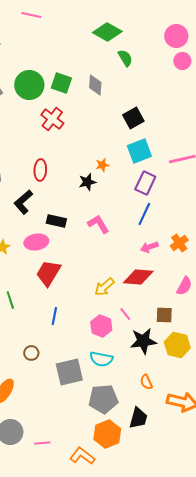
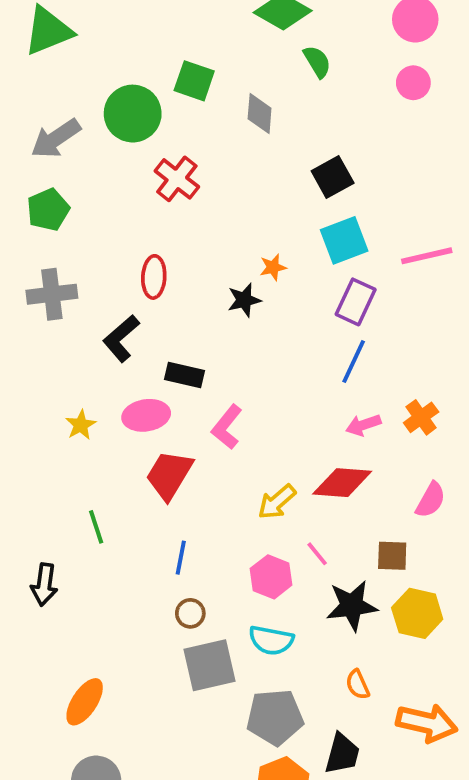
pink circle: (182, 61) -> (413, 83), moved
green square: (61, 83) -> (194, 81), moved
pink L-shape: (98, 224) -> (227, 427), moved, turned -110
brown circle: (31, 353) -> (190, 613), moved

